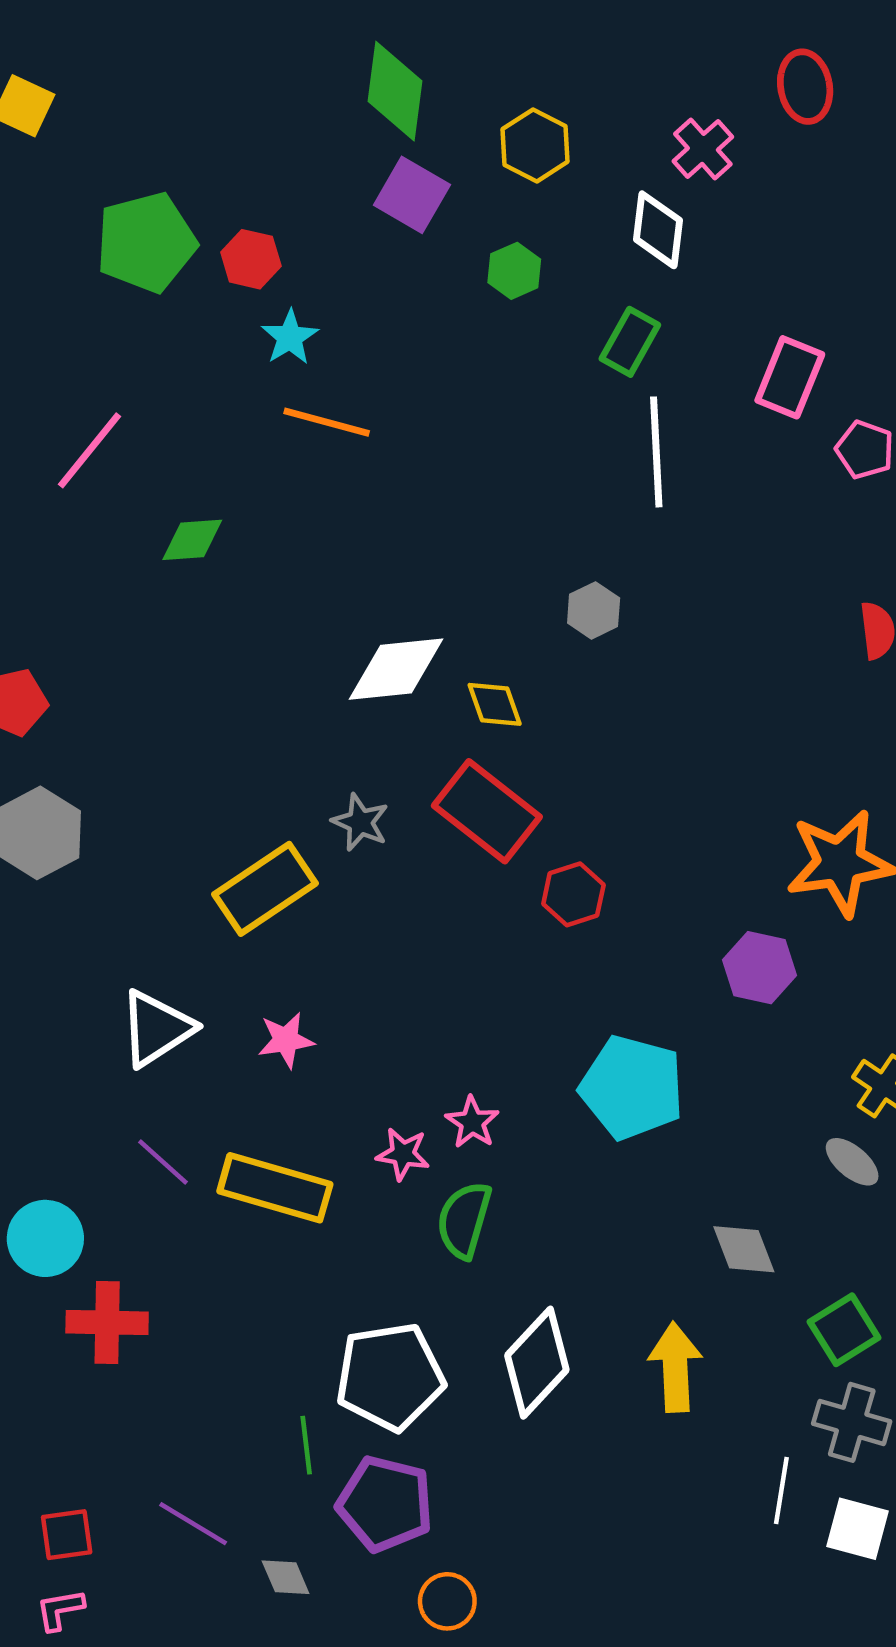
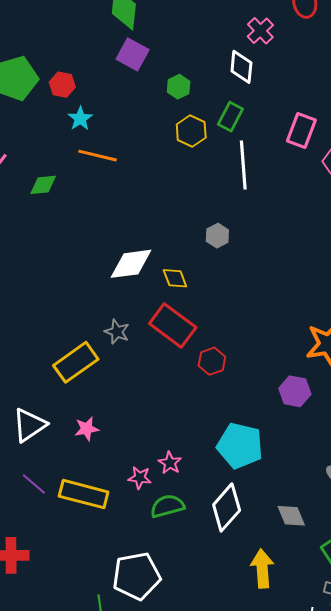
yellow hexagon: (535, 145) -> (191, 131), moved
green diamond: (192, 540) -> (43, 185), moved
green semicircle: (464, 1220) -> (167, 506), turned 60
white diamond: (537, 1363) -> (227, 508), moved

